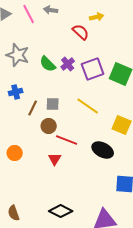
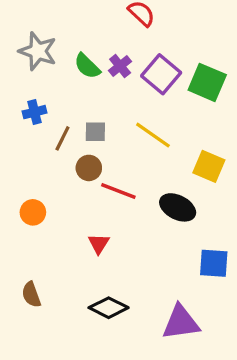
purple square: (93, 69) -> (161, 74), turned -30
red triangle: (55, 159) -> (99, 244), moved
brown semicircle: (14, 213) -> (31, 295), moved

